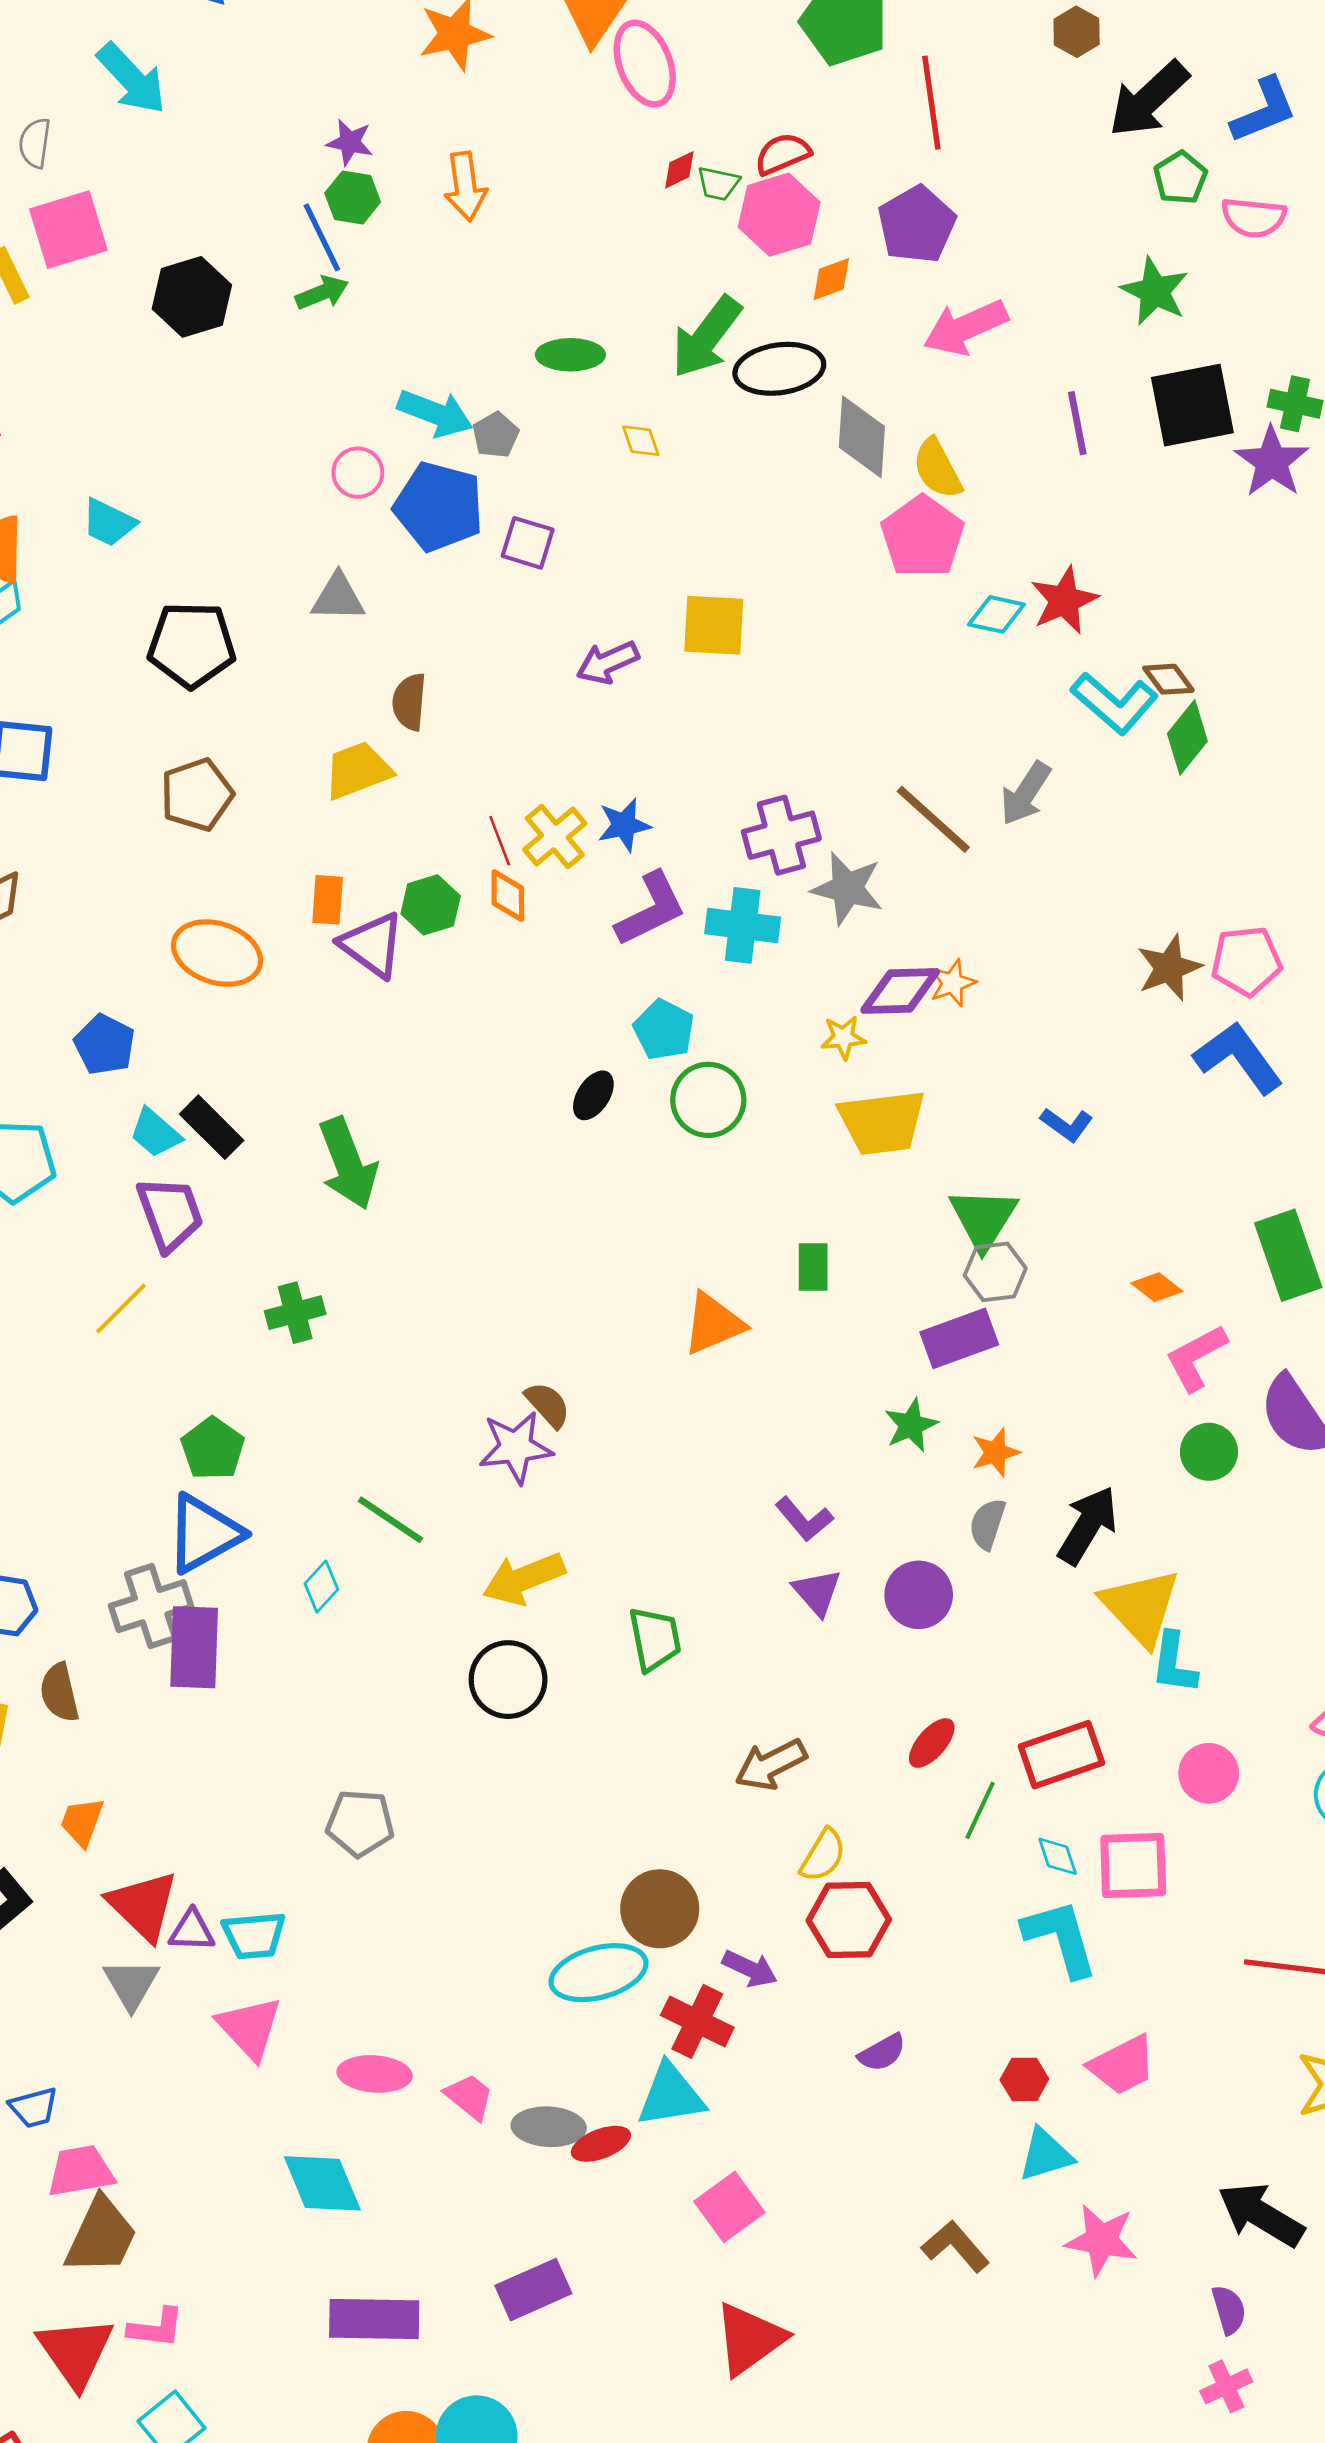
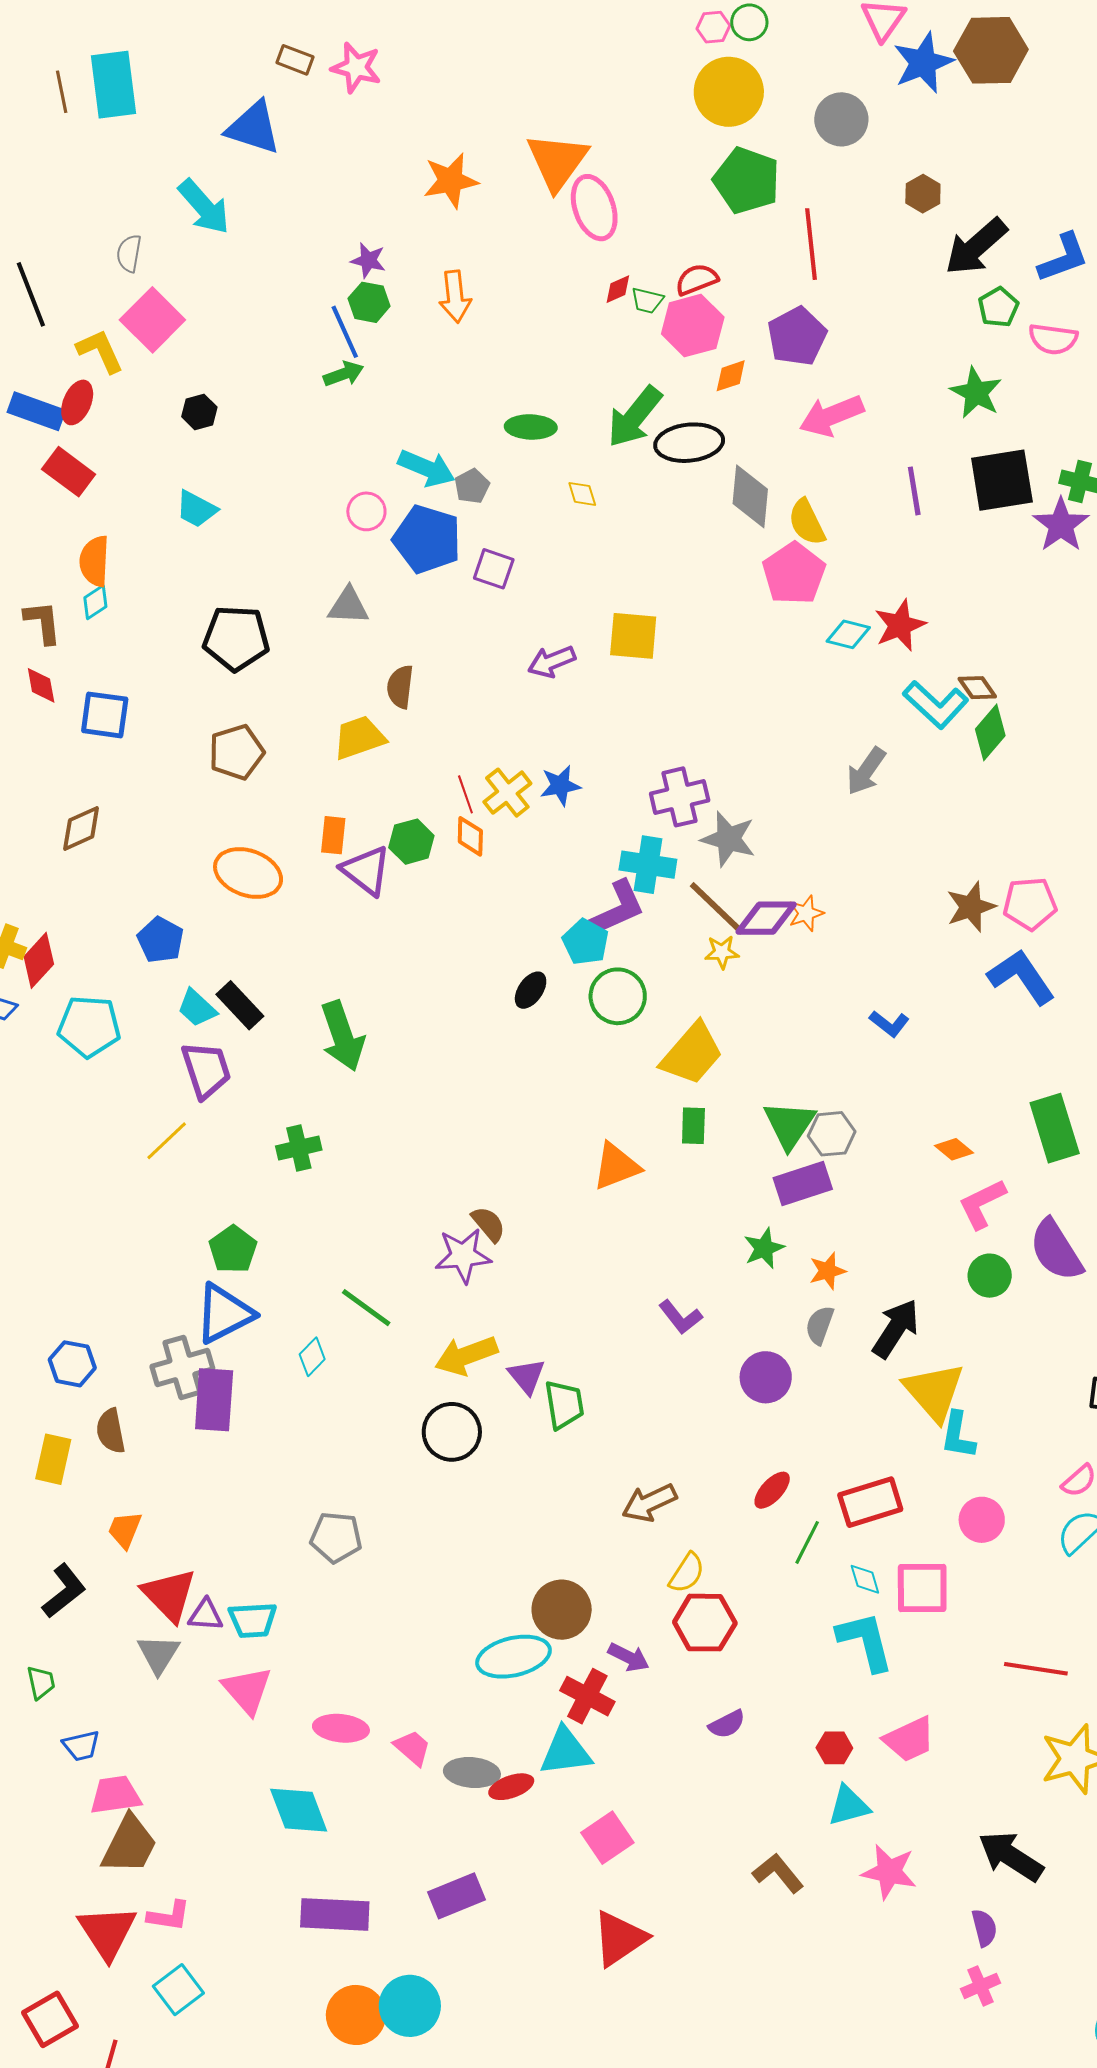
pink square: (68, 230) -> (152, 320), turned -30
black hexagon: (192, 297) -> (199, 412), moved, size x0.6
cyan trapezoid: (109, 523) -> (196, 509), moved
brown line: (933, 819) -> (717, 908), moved
purple L-shape: (651, 909) -> (618, 908), moved
yellow trapezoid: (882, 1122) -> (692, 1054), moved, turned -44
green triangle: (983, 1219) -> (789, 1125), moved
purple triangle: (817, 1592) -> (527, 1376), moved

